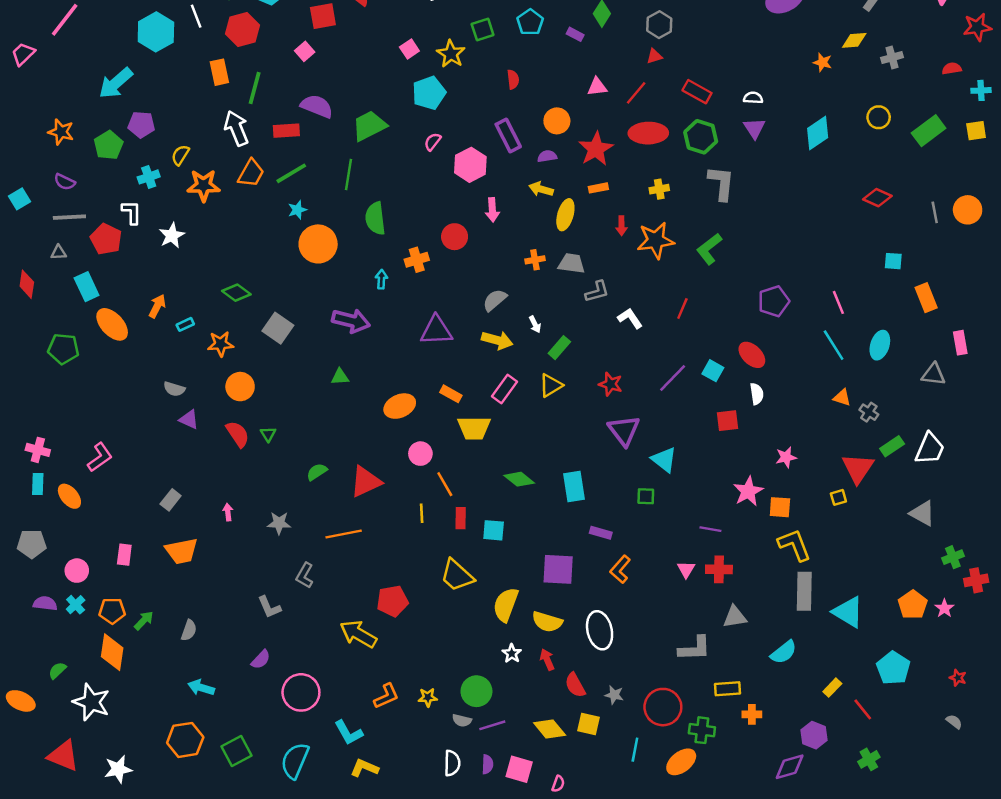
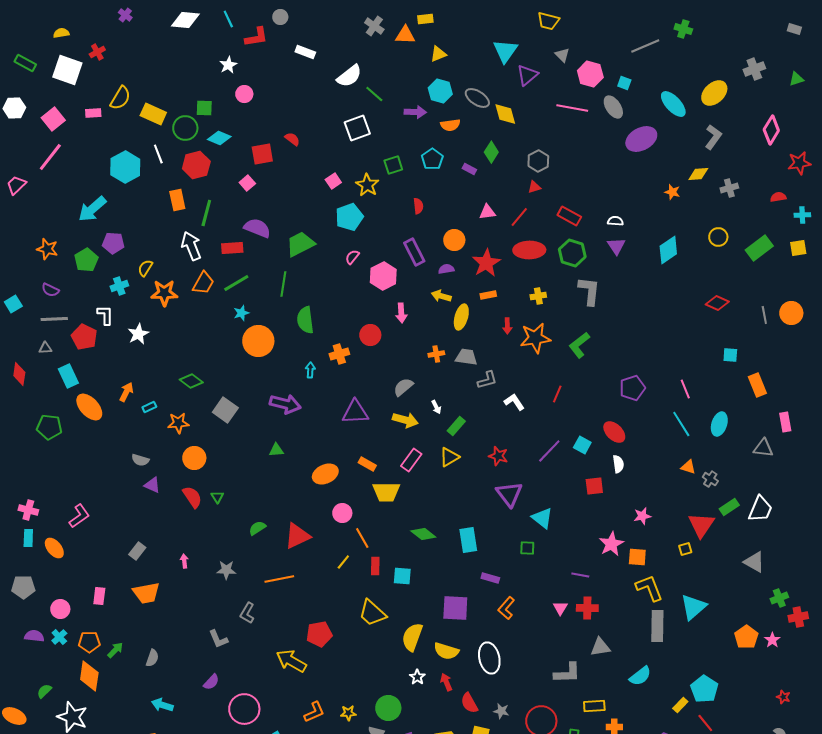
yellow line: (422, 513) -> (343, 562), turned 42
cyan triangle: (848, 612) -> (693, 607), moved, turned 48
cyan pentagon: (893, 668) -> (704, 689), moved

